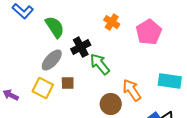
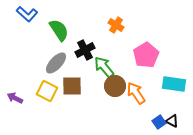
pink pentagon: (149, 32) -> (146, 55), moved
brown square: (68, 83) -> (72, 86), size x1.5
brown circle: (111, 104) -> (115, 86), moved

